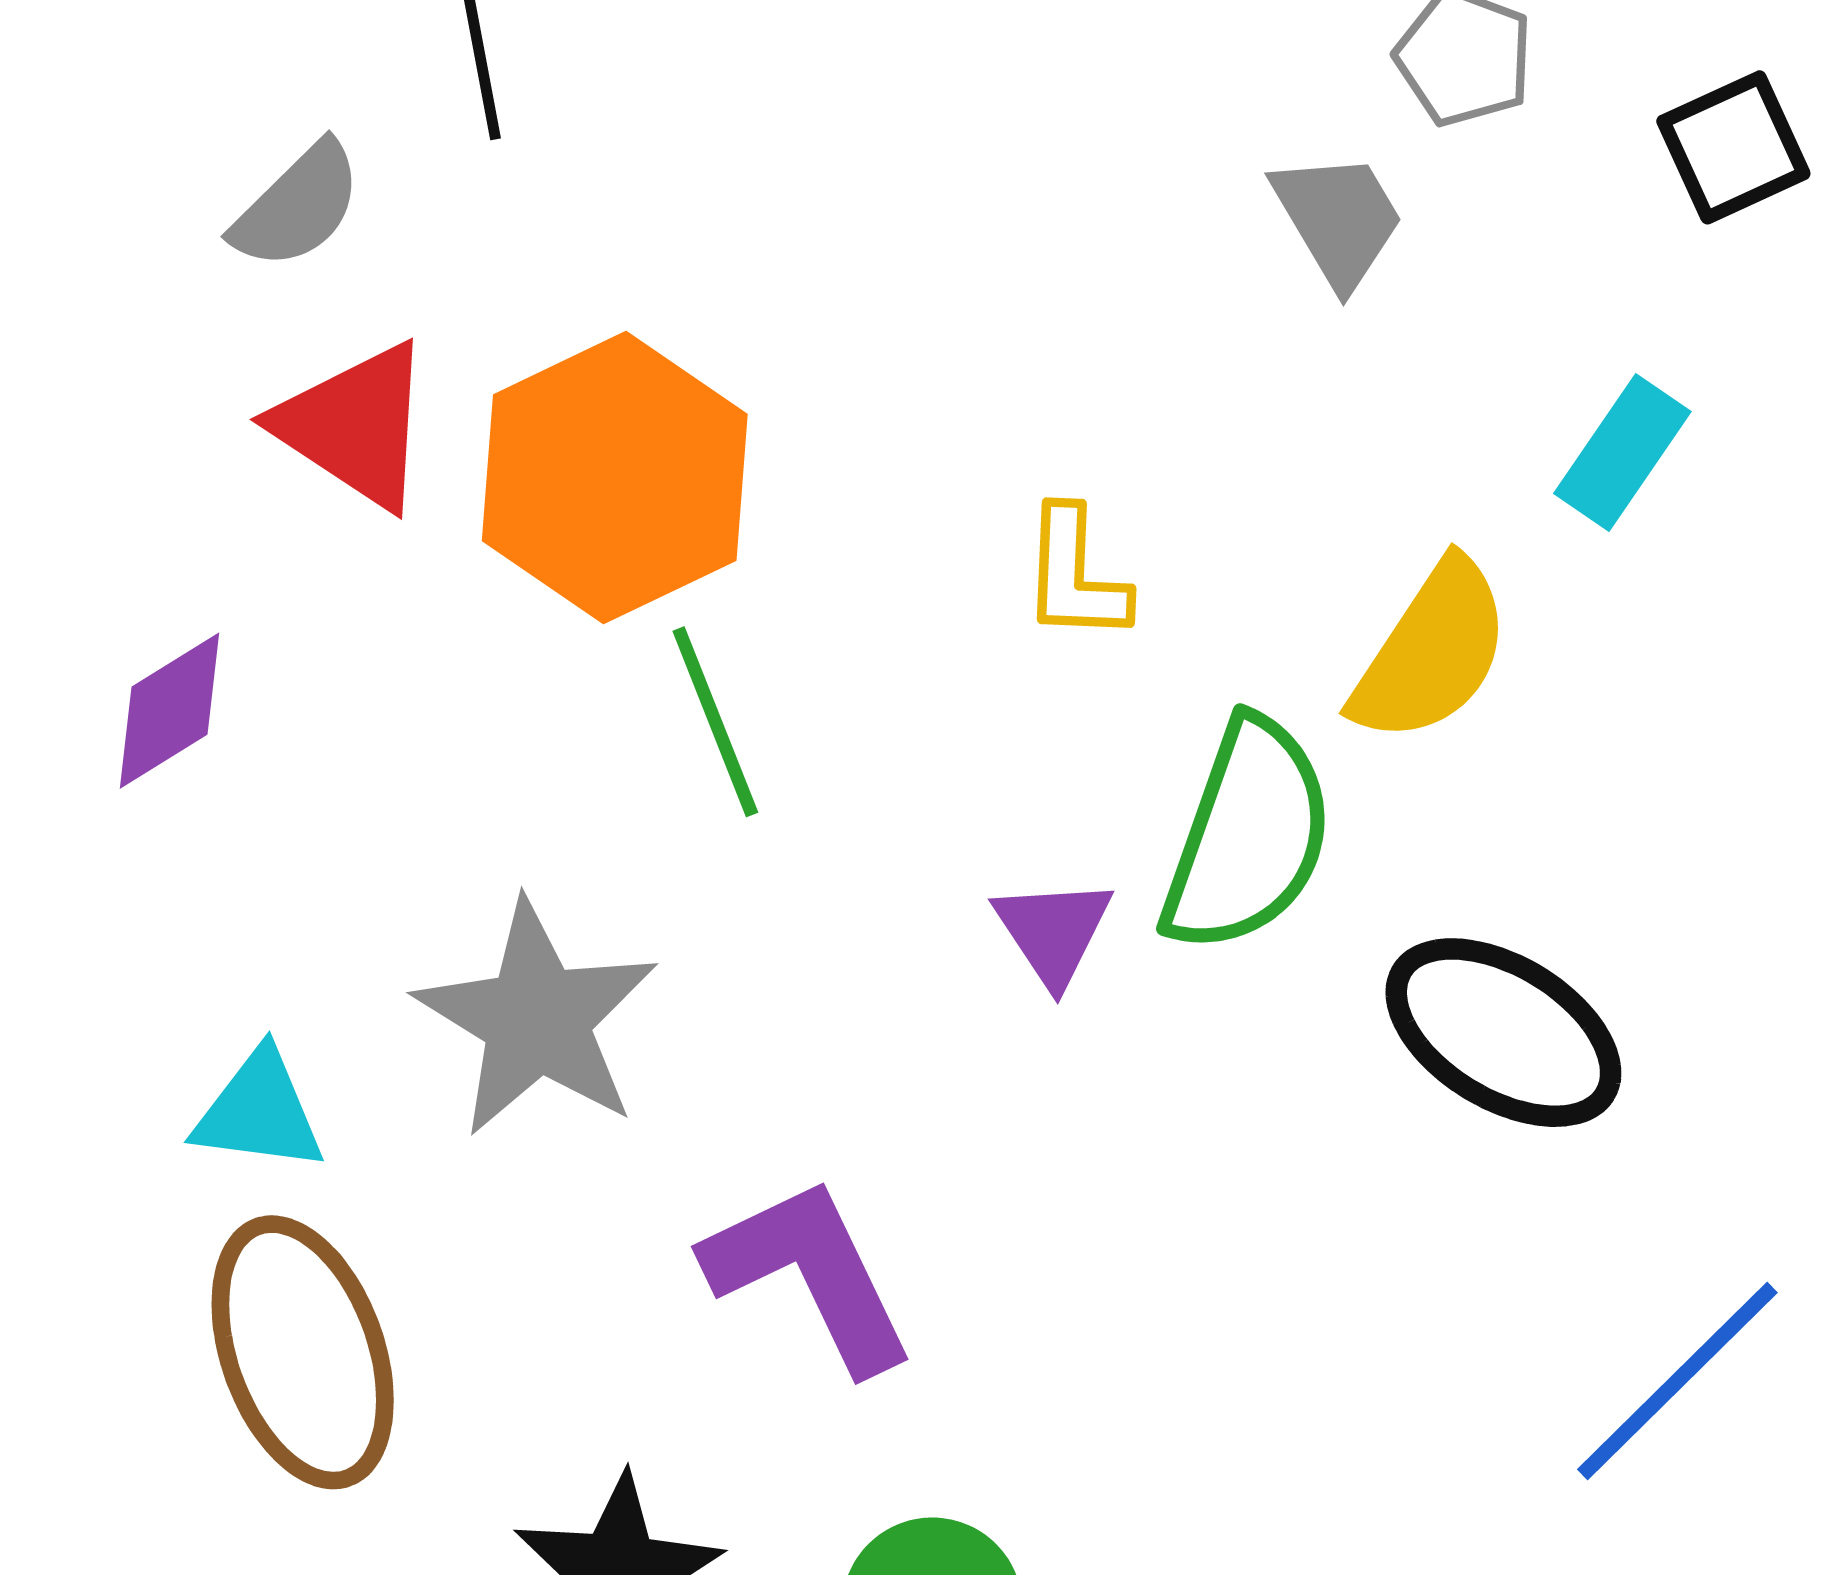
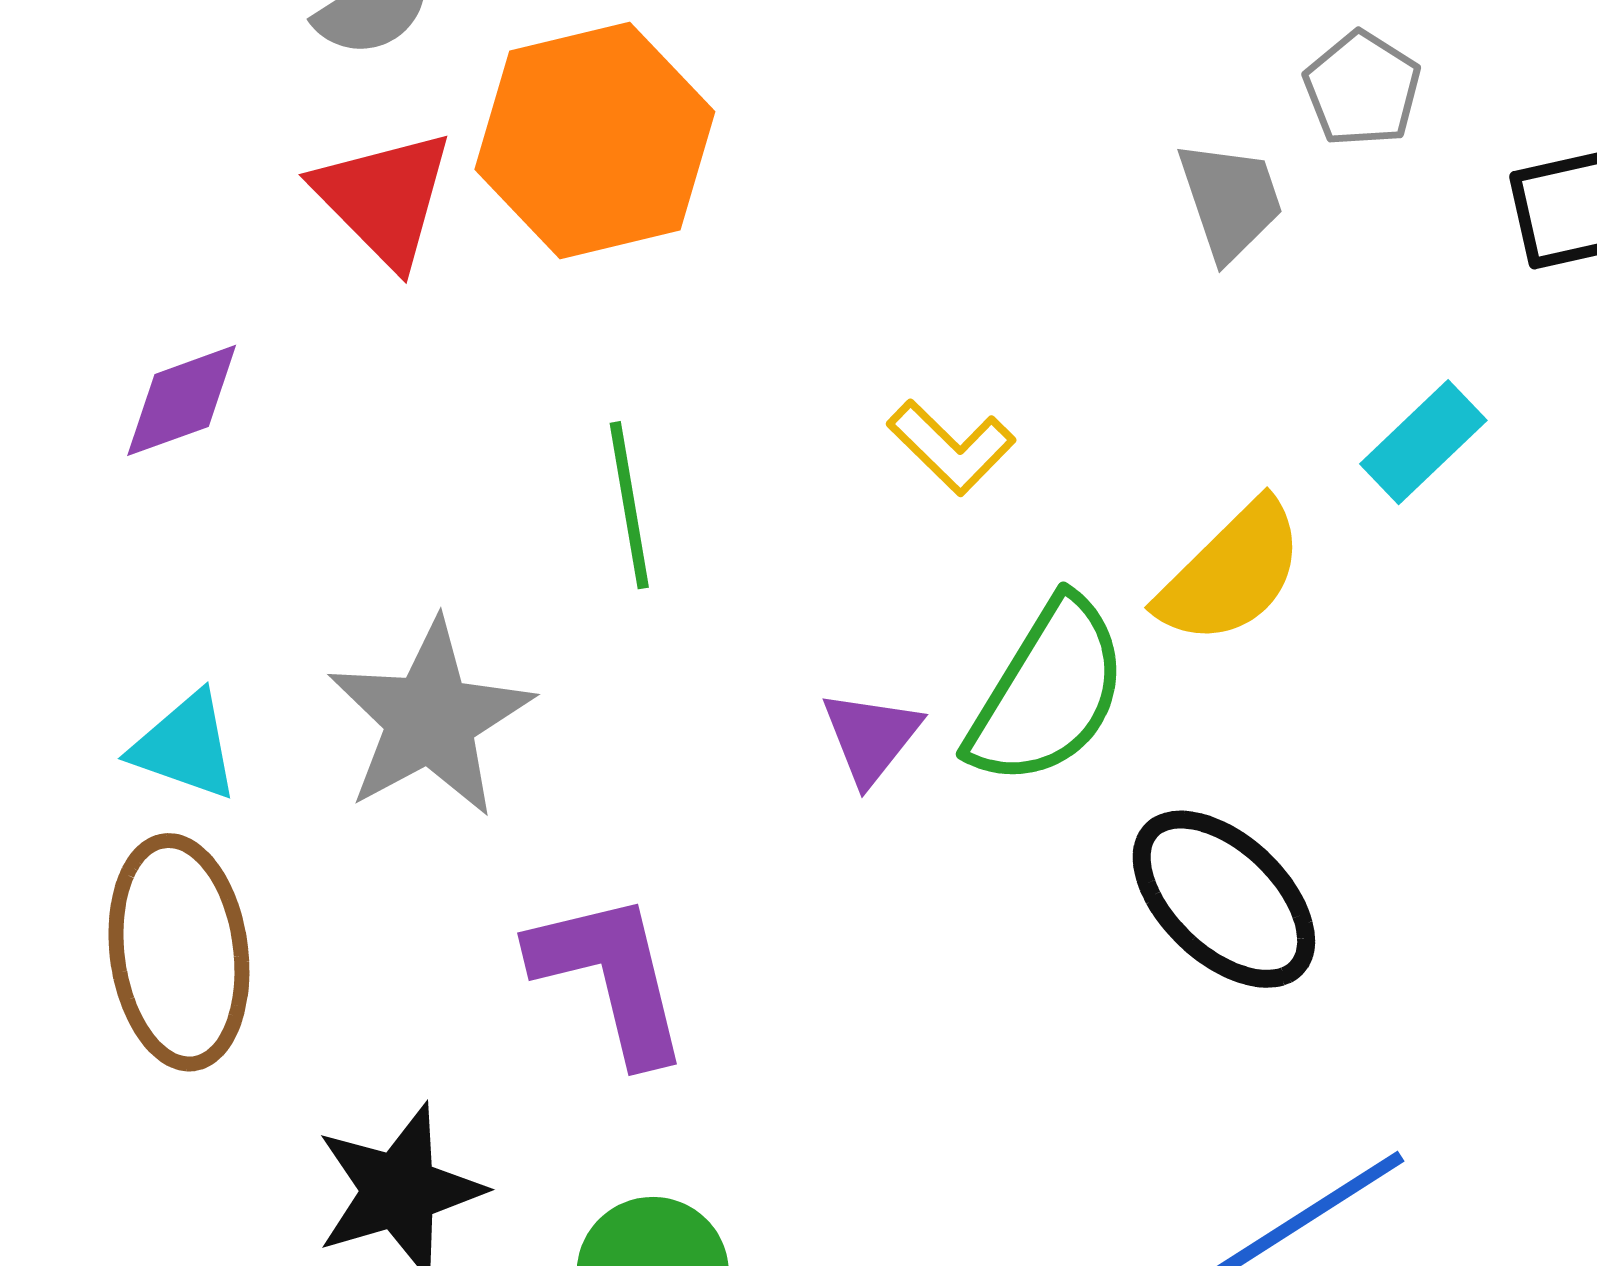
orange hexagon: (615, 478) -> (595, 141), moved
yellow L-shape: (1075, 575) -> (951, 447), turned -60

